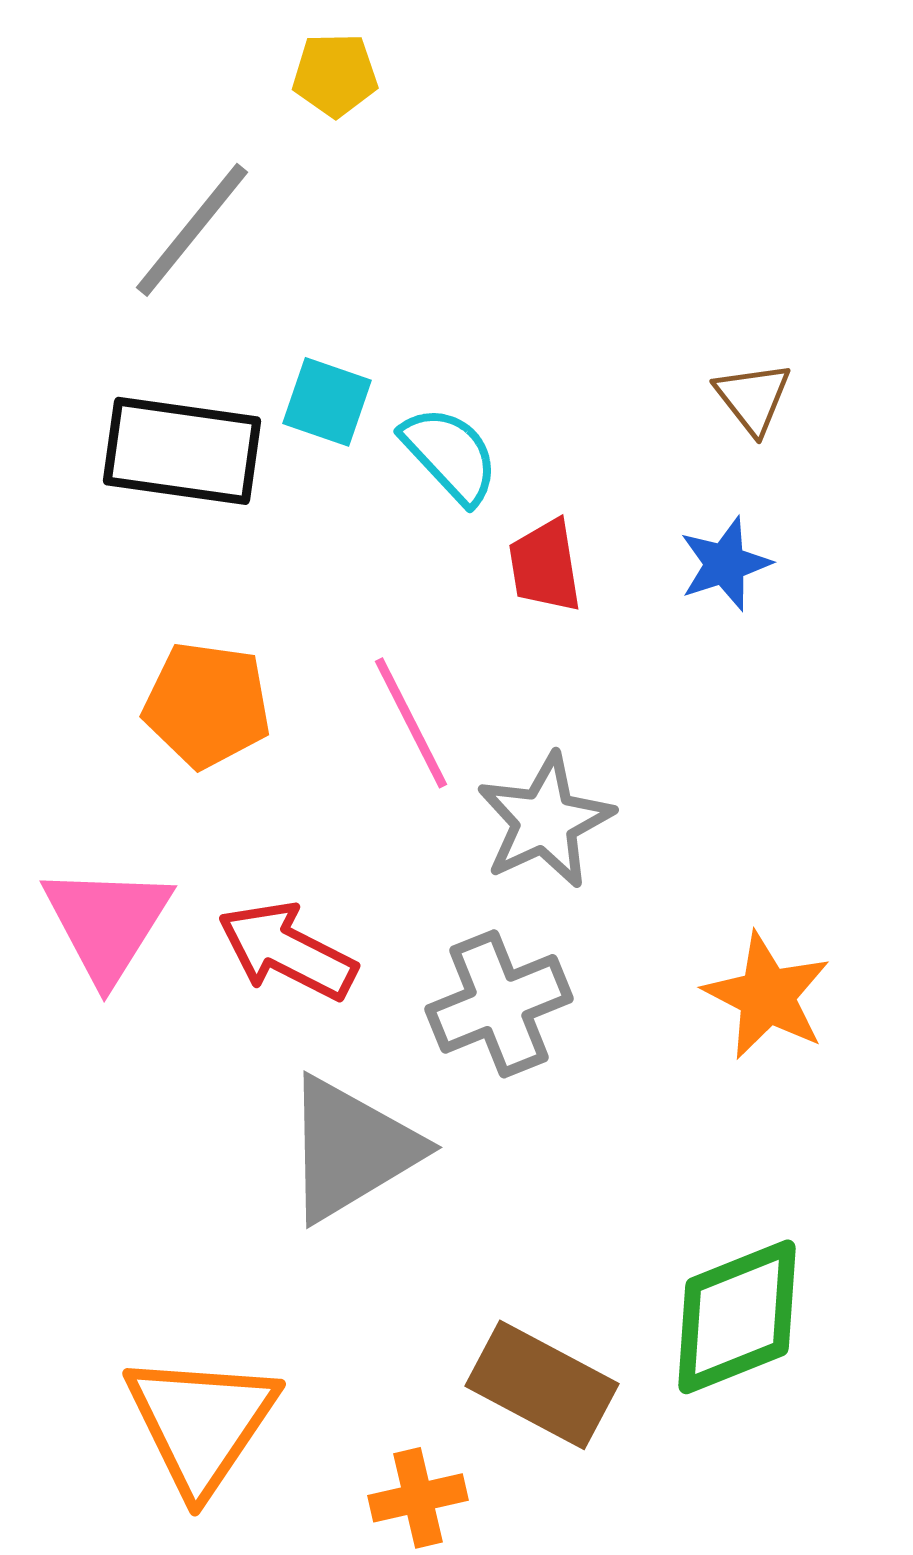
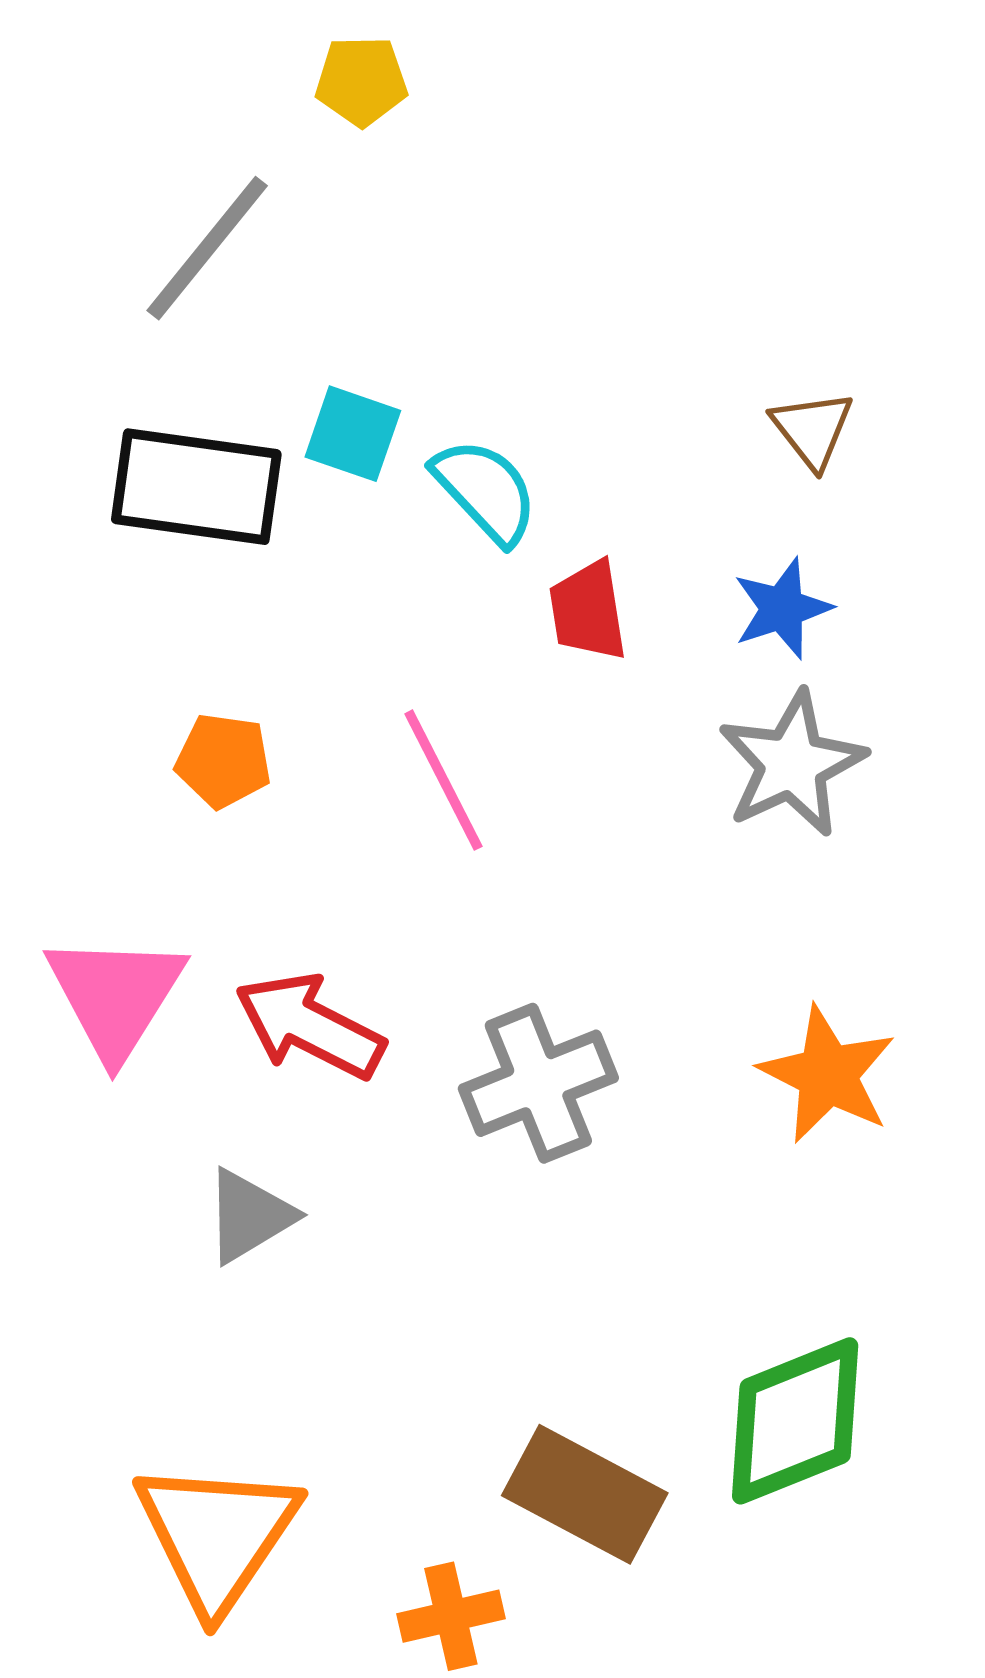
orange pentagon: (207, 705) -> (223, 761), size x0.7
gray star: (545, 821) -> (792, 764), moved
gray triangle: (351, 1149) -> (249, 1216), moved, size x0.6

